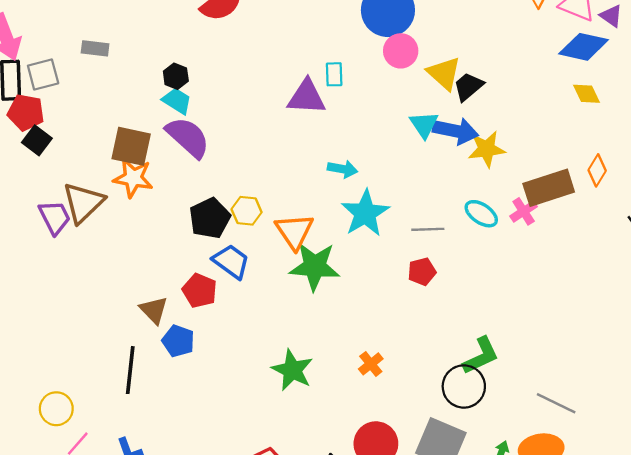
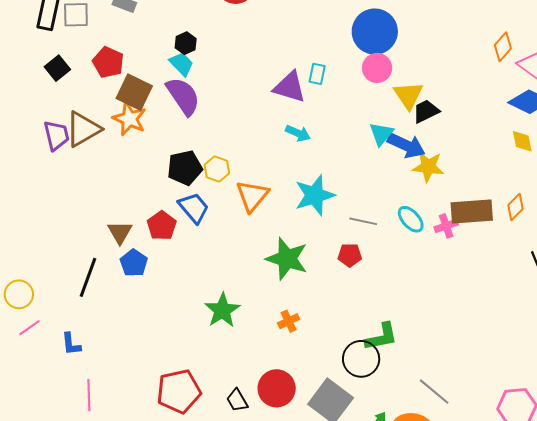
red pentagon: (26, 112) -> (108, 62), moved
cyan arrow: (343, 169) -> (298, 133), moved
green star: (315, 266) -> (287, 259), moved

